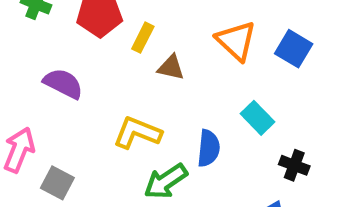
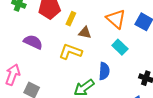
cyan rectangle: (257, 118) -> (120, 47), moved
yellow L-shape: (137, 133) -> (70, 52), moved

